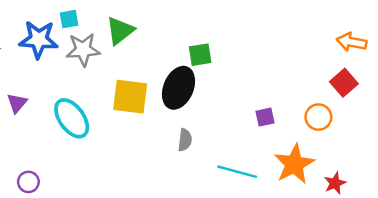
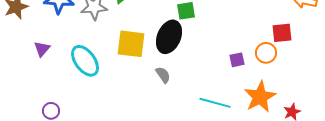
red square: (344, 83) -> (282, 33), moved, turned 35
orange circle: (318, 117) -> (266, 53), moved
gray semicircle: (185, 140) -> (163, 75), moved, turned -42

